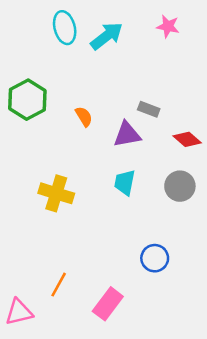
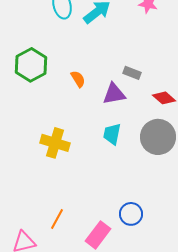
gray circle: (180, 186) -> (158, 137), size x1.4
blue circle: (155, 258) -> (131, 214), moved

